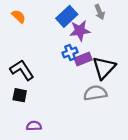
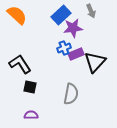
orange semicircle: (19, 16) -> (17, 15), size x1.5
gray semicircle: (95, 93) -> (71, 94), moved, turned 110
black square: (20, 95) -> (30, 87), moved

